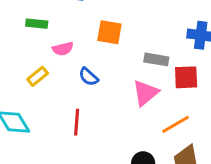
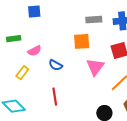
orange square: (109, 32) -> (82, 41), moved
gray rectangle: (156, 59) -> (94, 20), moved

